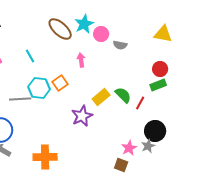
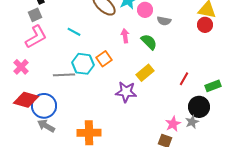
cyan line: (30, 56) -> (74, 32), turned -32
red circle: (160, 69) -> (205, 25), moved
green rectangle: (158, 85) -> (213, 86), moved
green semicircle: (123, 95) -> (149, 42), moved
purple star: (82, 116) -> (126, 92), turned 30

